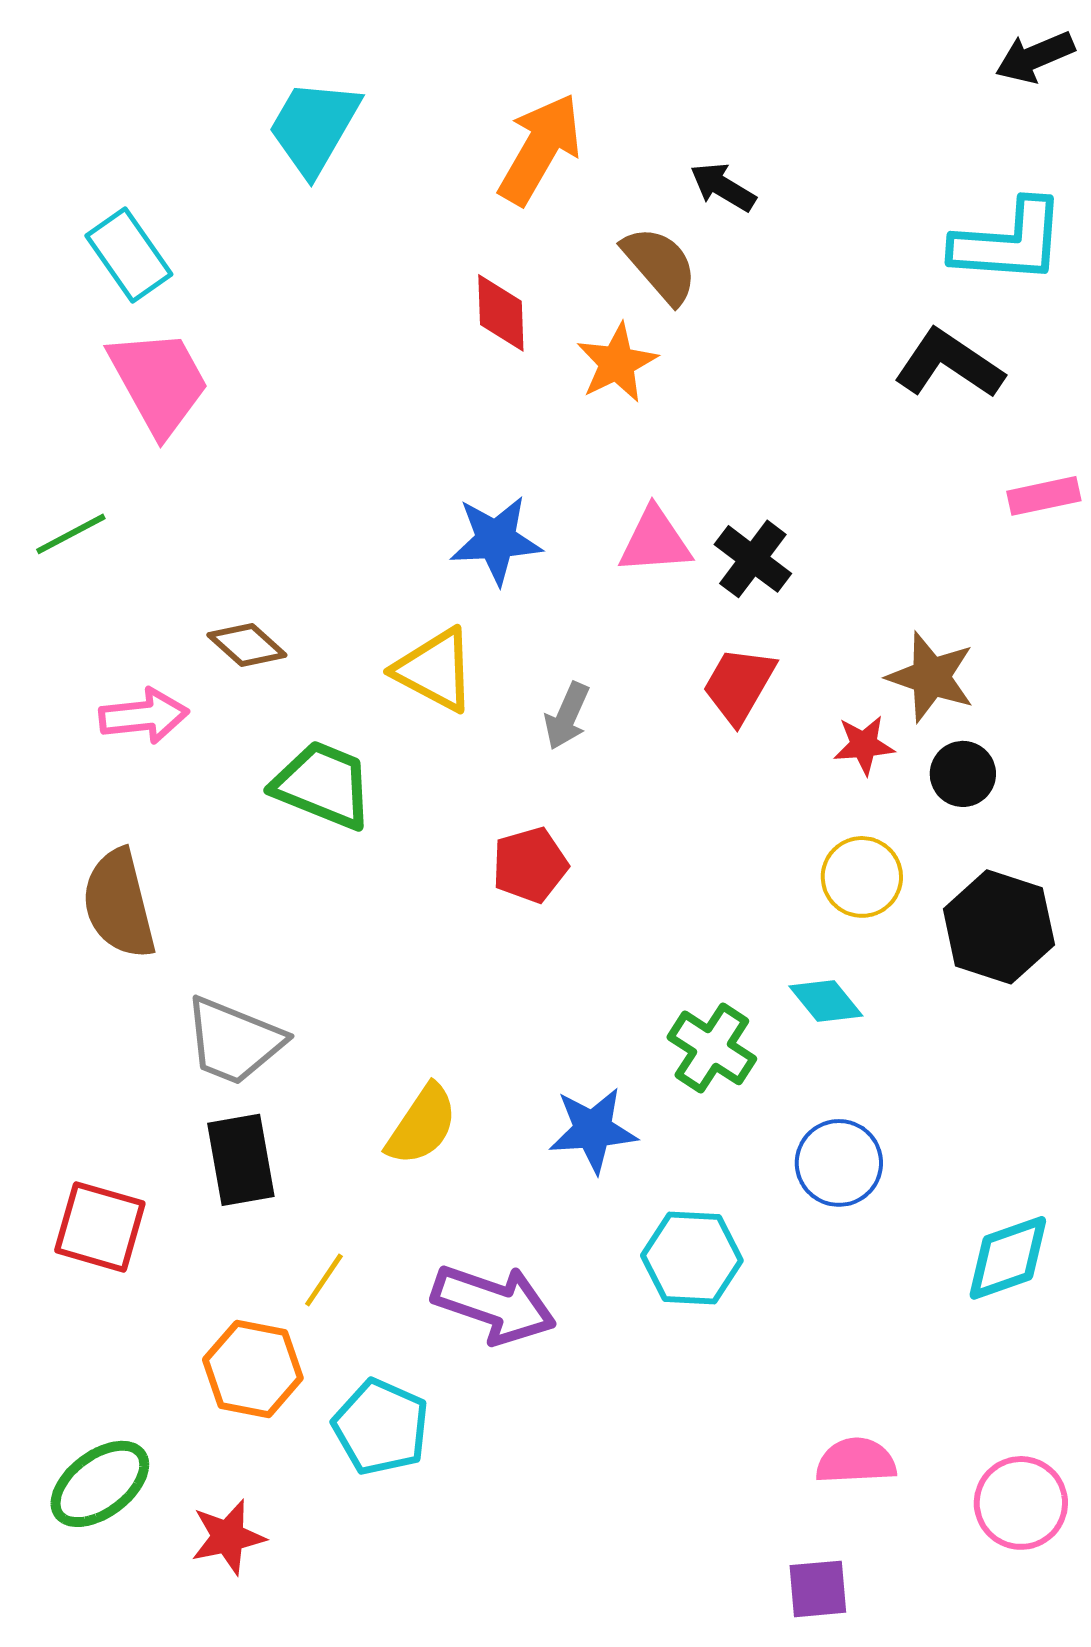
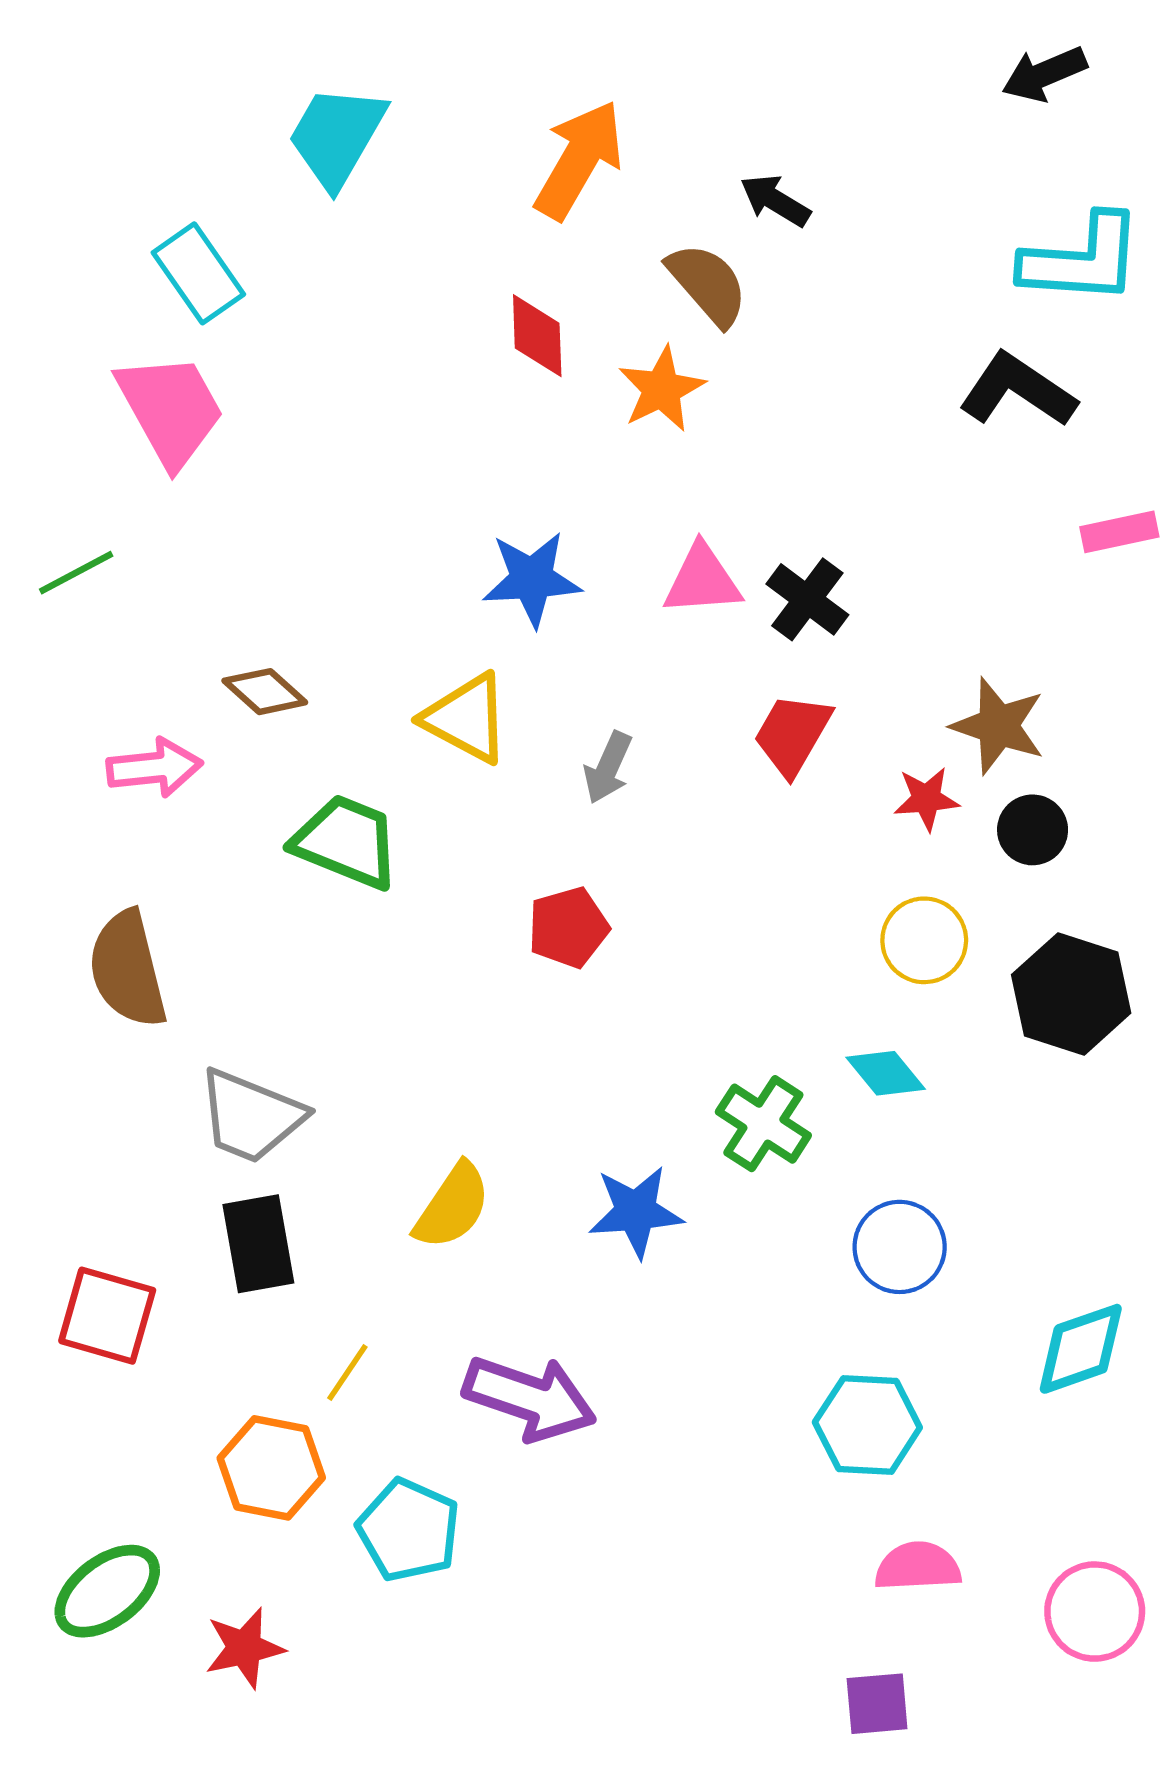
black arrow: (1035, 57) -> (1044, 74), moved
cyan rectangle: (129, 255) -> (198, 273), moved
cyan hexagon: (692, 1258) -> (867, 1425), moved

